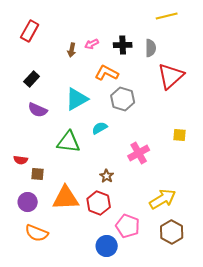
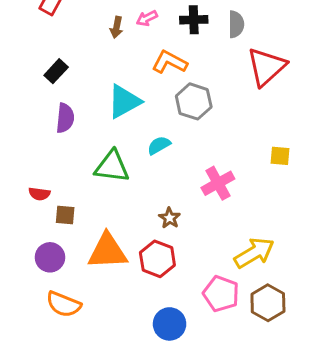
purple semicircle: (38, 110) -> (65, 118), turned -108
pink pentagon: (128, 226) -> (221, 294), moved

